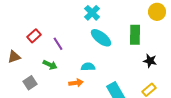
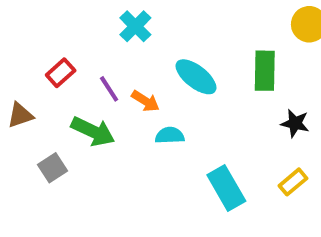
cyan cross: (92, 13) -> (135, 26), moved
green arrow: (50, 65) -> (93, 131), size x1.5
orange arrow: (76, 83) -> (145, 101), moved, turned 40

